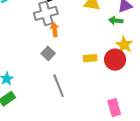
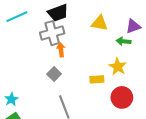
yellow star: (124, 45) -> (118, 67), moved
red circle: (115, 60) -> (122, 97), moved

